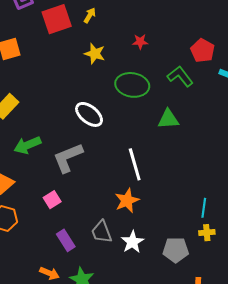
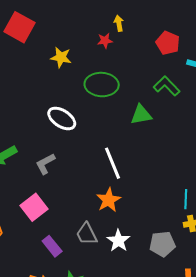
yellow arrow: (90, 15) -> (119, 23), moved, turned -35
red square: (57, 19) -> (19, 27), turned -36
green L-shape: (180, 76) -> (167, 86), moved
gray L-shape: (68, 158) -> (45, 164), size x0.7
pink square: (52, 200) -> (34, 207), size x1.5

